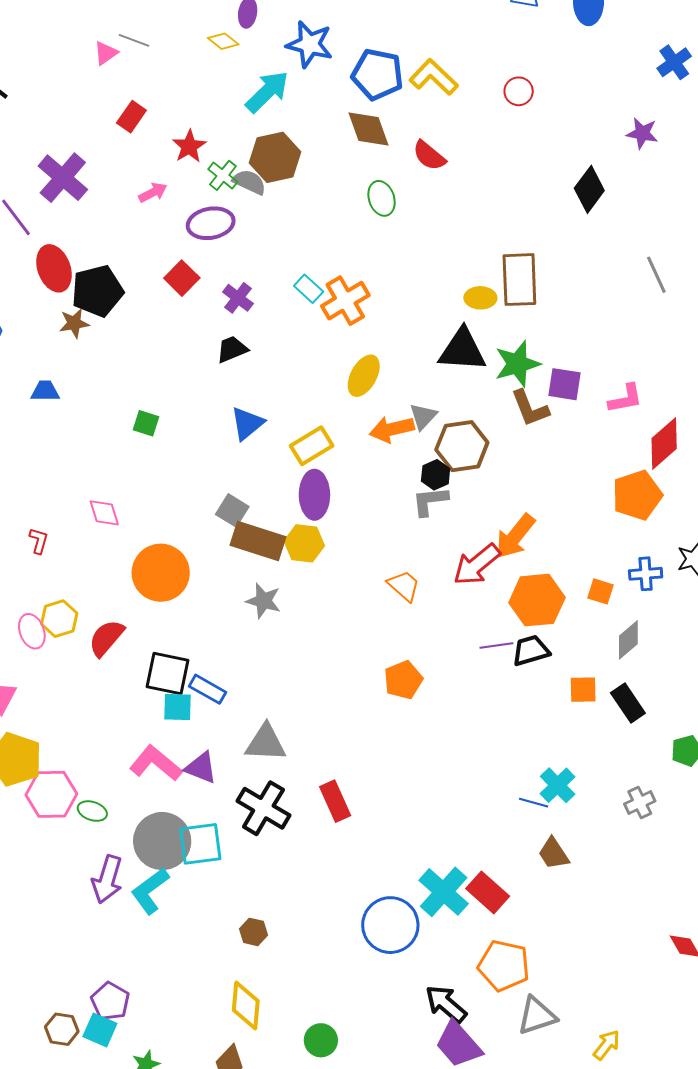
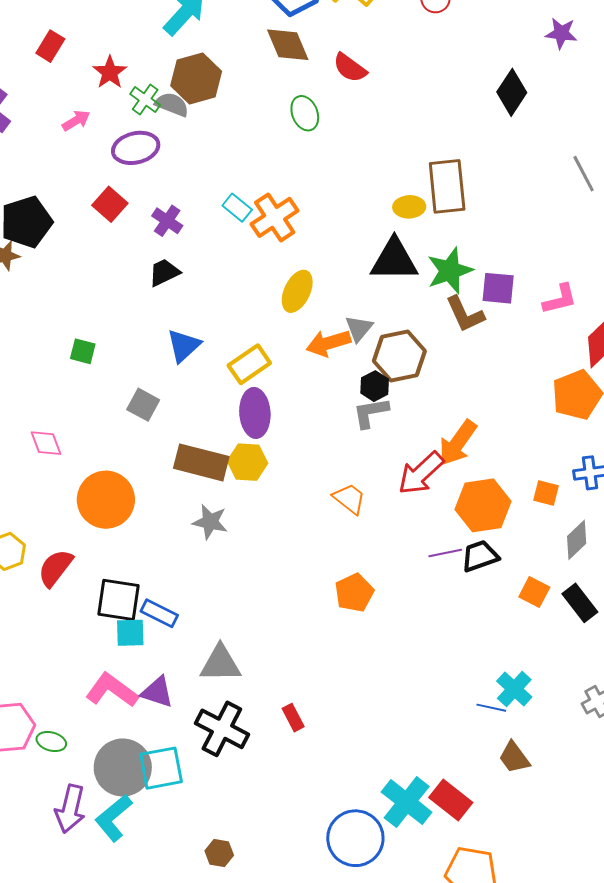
gray square: (232, 510) -> (143, 405), moved
orange square: (583, 690) -> (534, 592), turned 32
red rectangle: (335, 801) -> (293, 718), size x0.7

